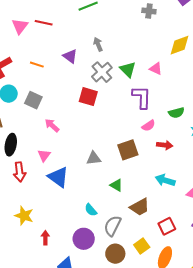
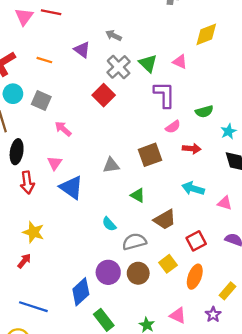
gray arrow: (98, 44) -> (114, 35), turned -40
red square: (88, 97) -> (104, 95), turned 30
gray semicircle: (112, 226) -> (134, 242), turned 50
red arrow: (45, 238) -> (24, 261), moved, turned 40
purple circle: (84, 239) -> (108, 272), moved

